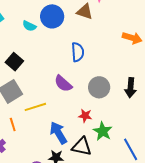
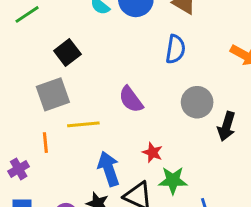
blue semicircle: (78, 52) -> (175, 49), moved
gray circle: (99, 87) -> (197, 102), moved
green star: (103, 131) -> (173, 180), turned 30

